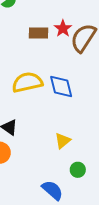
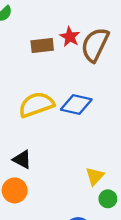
blue diamond: (61, 87) -> (76, 105), turned -56
yellow triangle: (63, 141) -> (95, 176), moved

